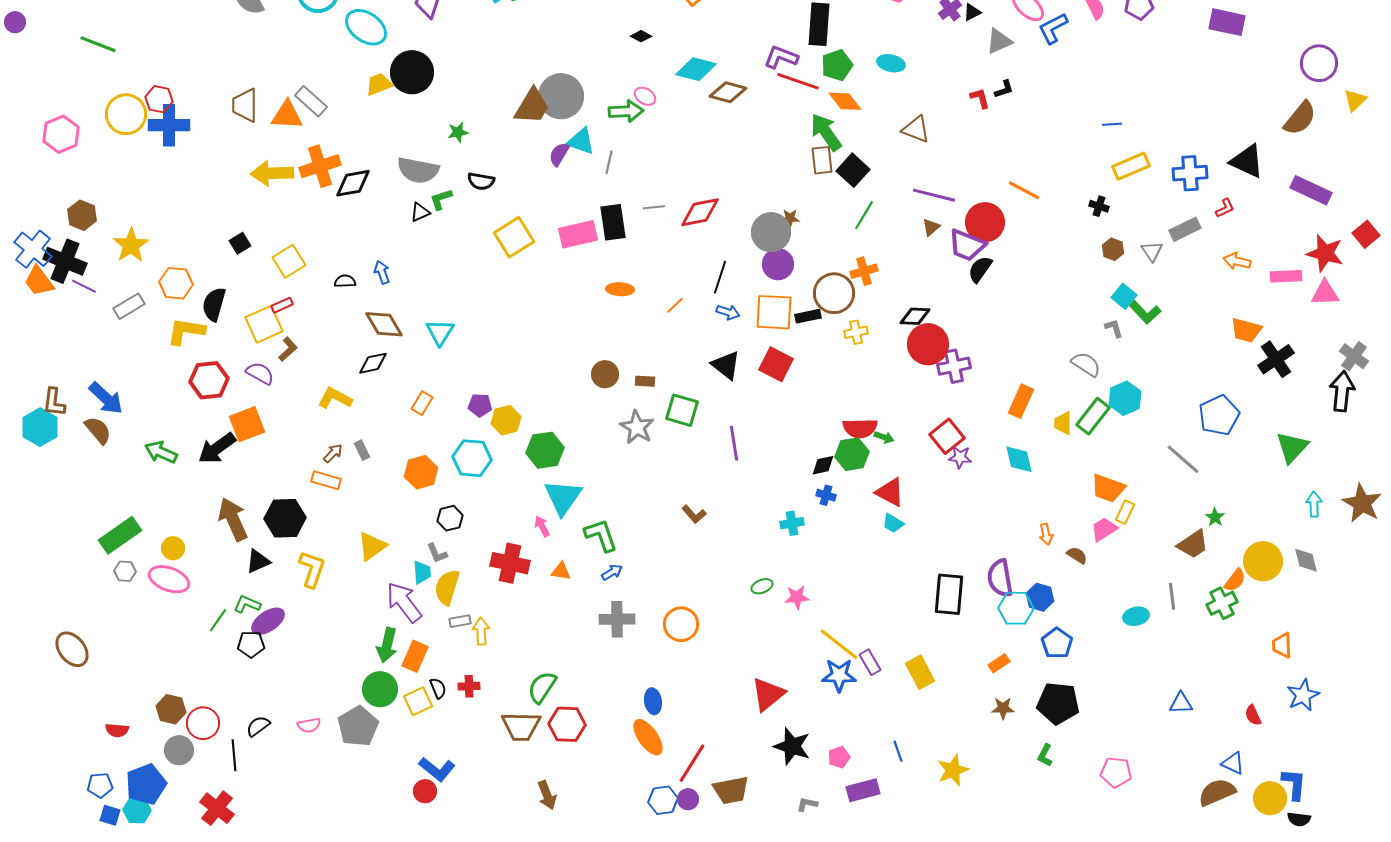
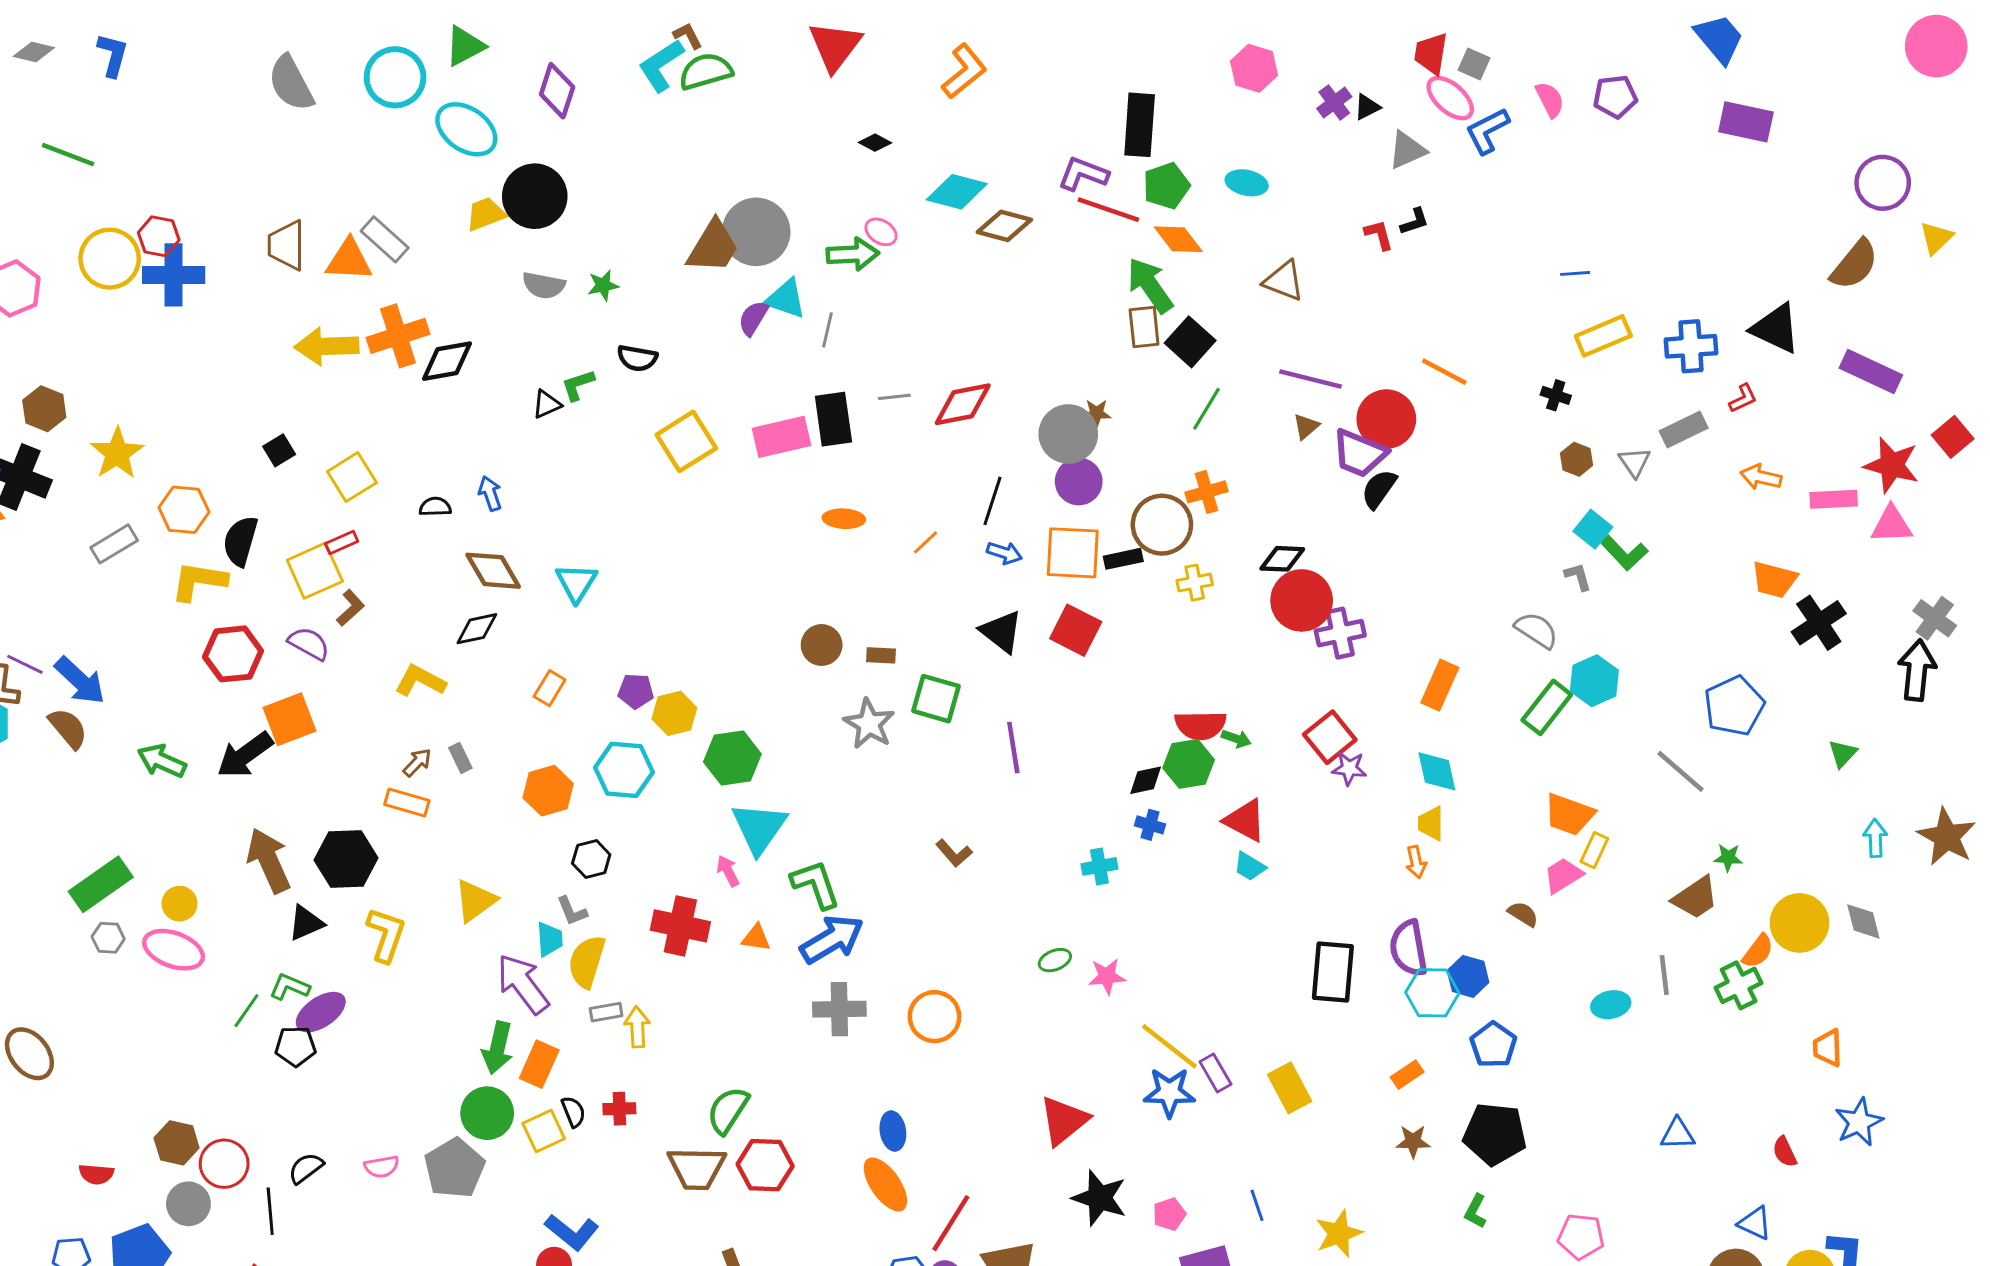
gray semicircle: (418, 170) -> (544, 285), moved, size x0.7
purple line: (84, 286) -> (25, 664), moved
yellow trapezoid: (1063, 423) -> (1431, 823), moved
green triangle: (1292, 447) -> (1843, 754), size x0.6
green star: (1215, 517) -> (1728, 858), turned -30
orange arrow: (1046, 534) -> (1416, 862), moved
blue arrow: (612, 572) -> (832, 939), size x2.0

